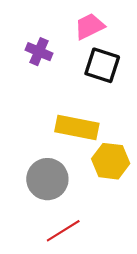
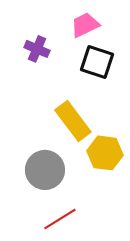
yellow rectangle: (77, 127) -> (73, 121), turned 42

